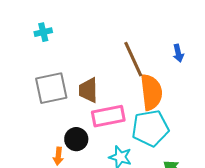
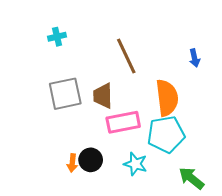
brown line: (133, 59) -> (126, 56), moved
black circle: (76, 139) -> (91, 160), moved

